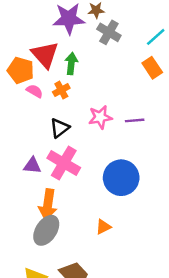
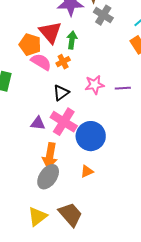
pink semicircle: (35, 91) -> (41, 62), size x1.5
blue circle: (121, 178) -> (91, 136), moved
orange triangle: (103, 227) -> (87, 171), moved

